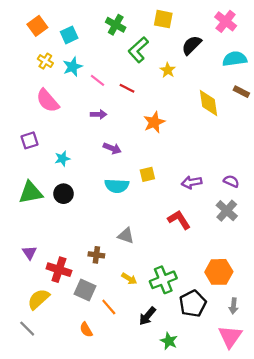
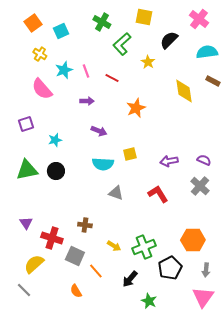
cyan star: (73, 67) -> (64, 70), moved
pink line: (97, 80) -> (86, 71), turned 32
gray triangle: (126, 236) -> (116, 193), moved

